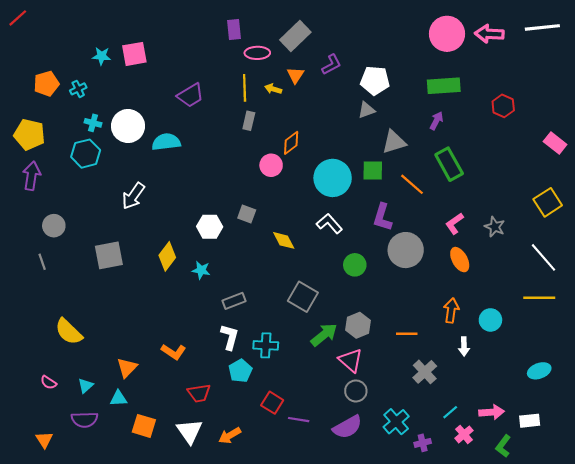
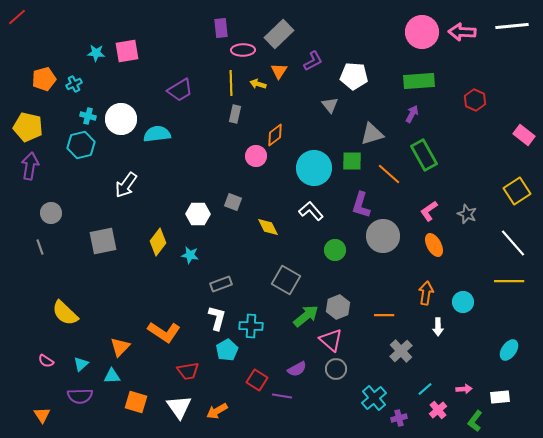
gray triangle: (366, 110) -> (330, 105), moved, turned -48
orange L-shape: (174, 352) -> (164, 332), size x1.4
cyan ellipse: (539, 371) -> (509, 350), turned -35
pink arrow: (492, 412) -> (464, 389), size x0.7
purple semicircle: (347, 427) -> (297, 369), moved, size x0.7

